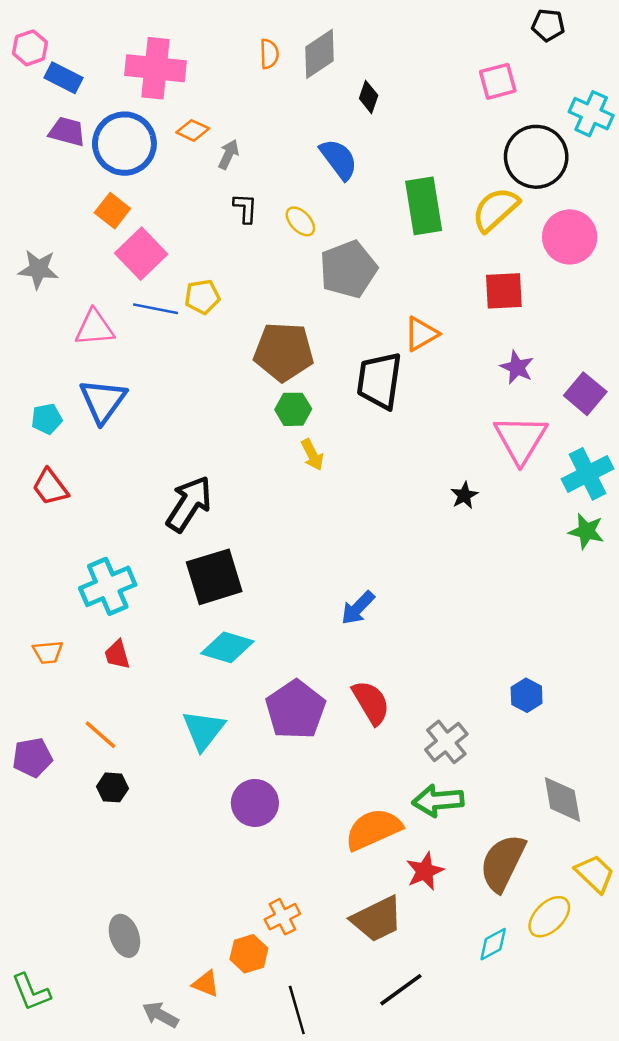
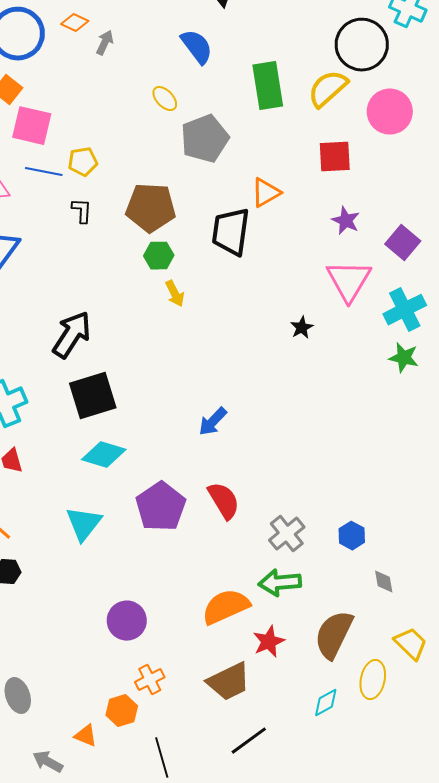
black L-shape: (245, 208) -> (82, 211), moved
pink square: (141, 254) -> (32, 126), turned -33
blue hexagon: (527, 695) -> (352, 536), moved
gray diamond: (562, 799) -> (384, 582), size x0.6
purple circle: (255, 803) -> (127, 621), moved
yellow ellipse: (549, 917) -> (373, 680), turned -33

